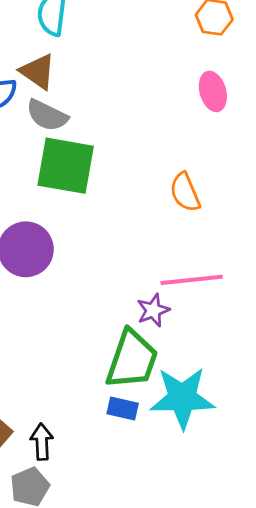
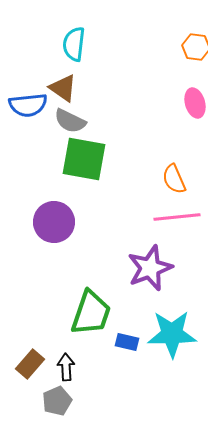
pink line: (192, 280) -> (177, 217), moved
purple star: (153, 310) -> (150, 268), size x1.8
green trapezoid: (132, 359) -> (91, 313), moved

